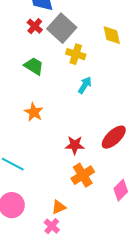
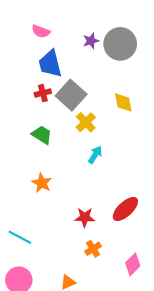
red cross: (35, 26) -> (43, 93), turned 35
yellow cross: (76, 54) -> (86, 122), turned 30
orange cross: (83, 175) -> (93, 249), size x0.7

